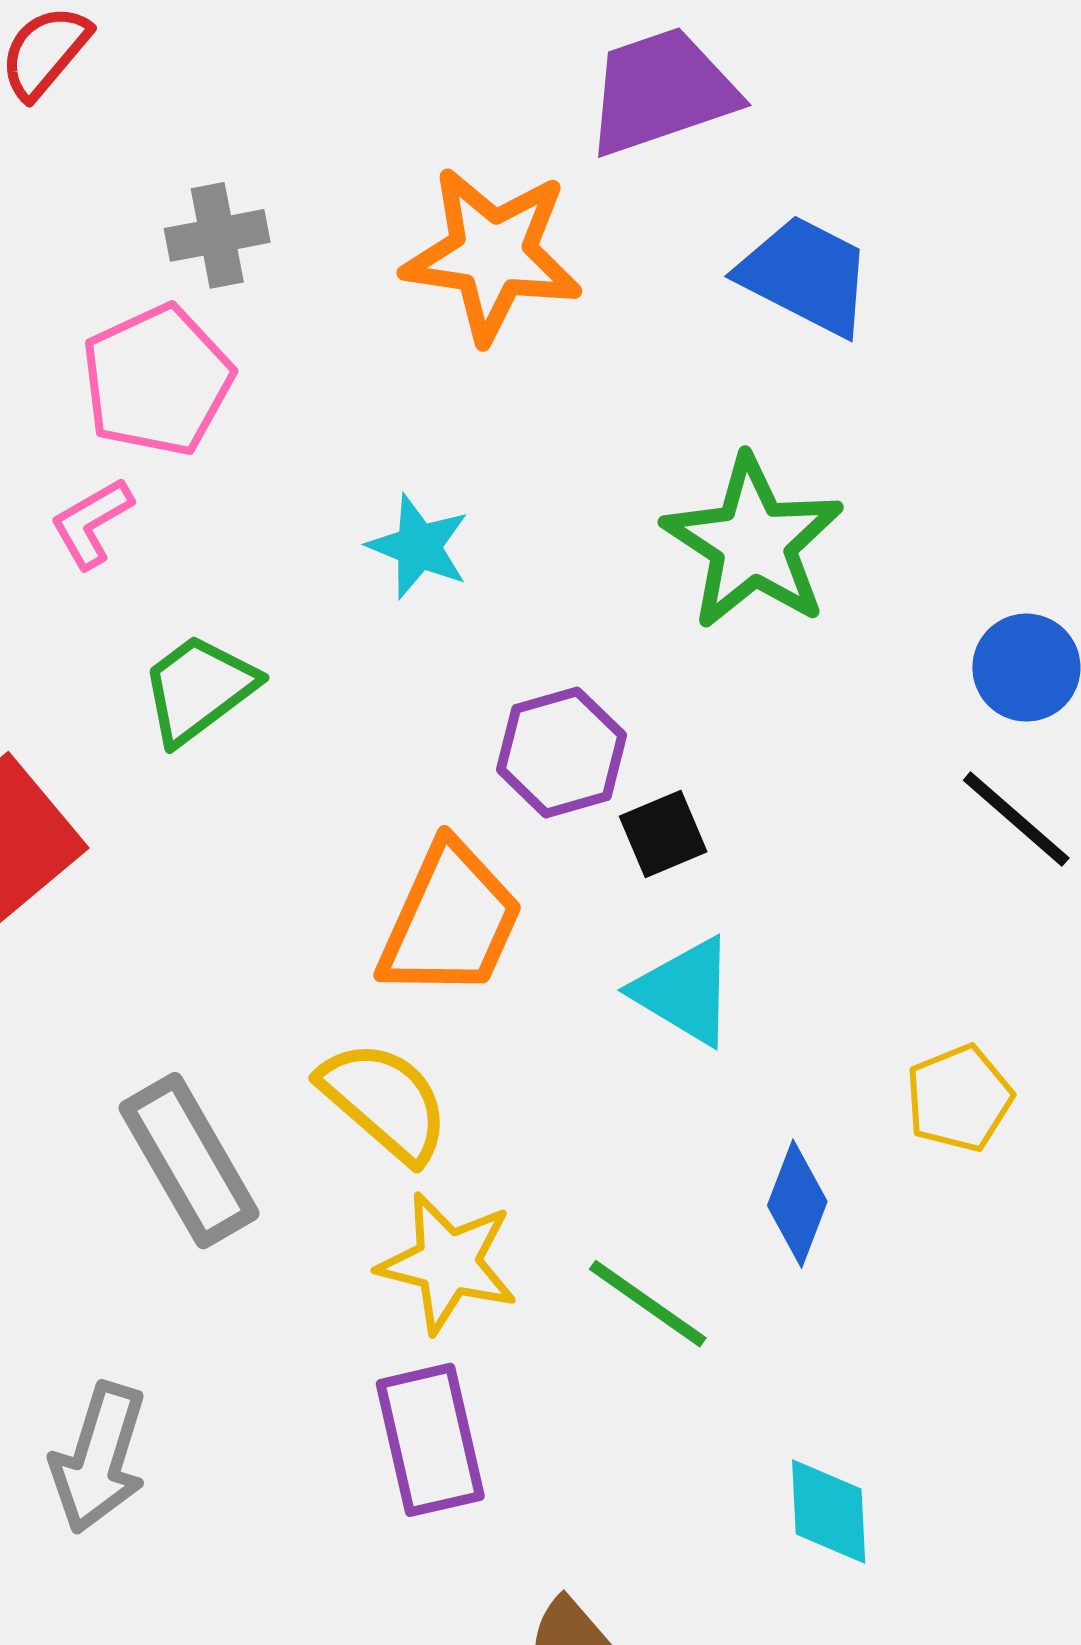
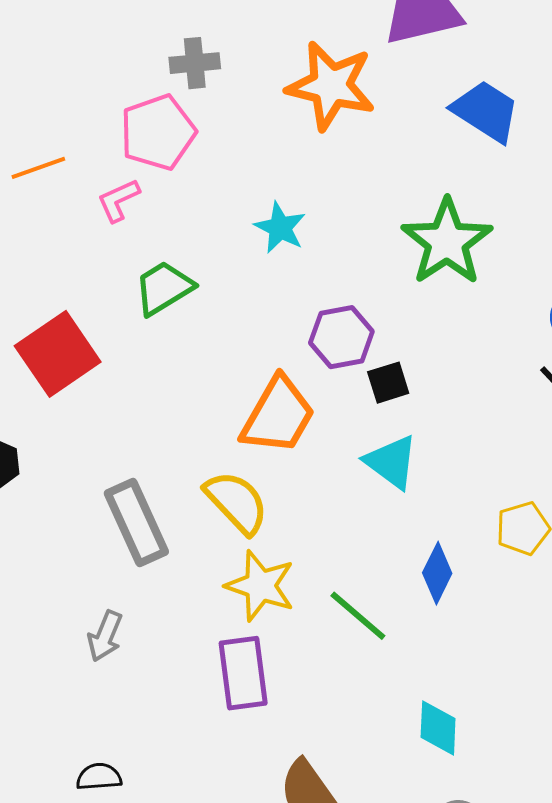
gray arrow: (99, 1458) -> (105, 636), moved, size x0.7

